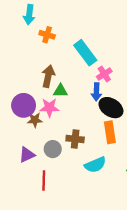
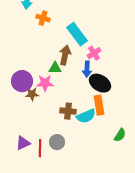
brown arrow: (48, 76) -> (65, 55), moved
gray circle: (53, 149) -> (57, 142), moved
purple triangle: (27, 155) -> (23, 143), moved
cyan semicircle: (95, 165) -> (86, 116), moved

